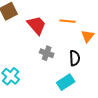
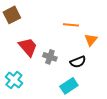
red trapezoid: (37, 25) -> (28, 47), moved
black semicircle: (75, 58) -> (78, 62), turned 70

